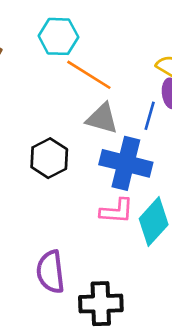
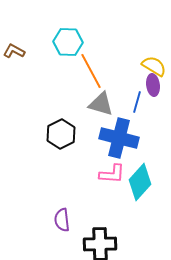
orange line: (89, 75) -> (91, 71), turned 30
purple semicircle: (51, 272) -> (62, 220), size x0.7

